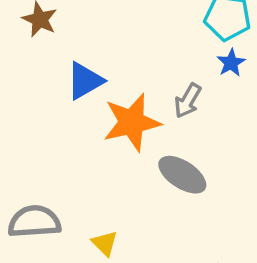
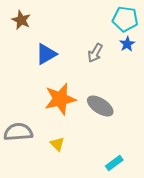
gray arrow: (188, 101) -> (95, 53), moved
orange star: (132, 122) -> (60, 99), moved

